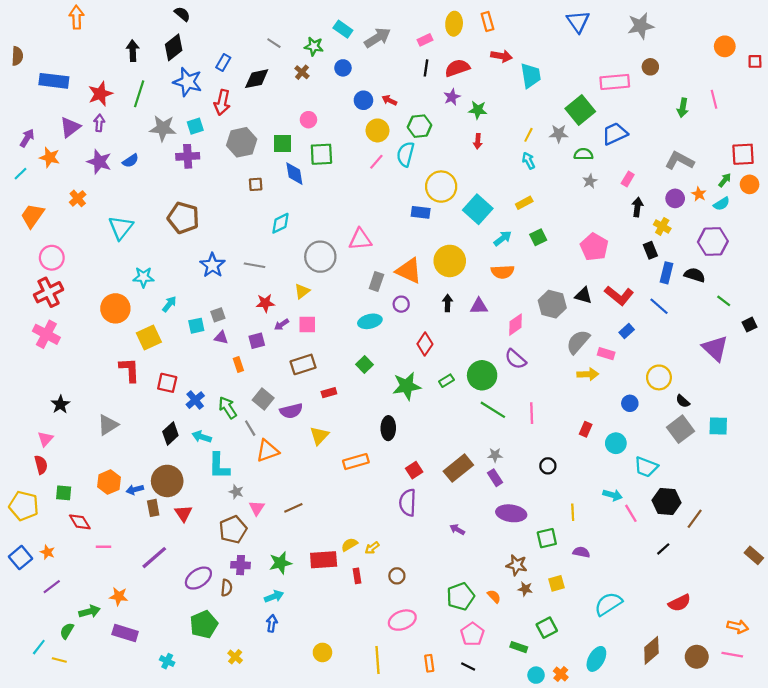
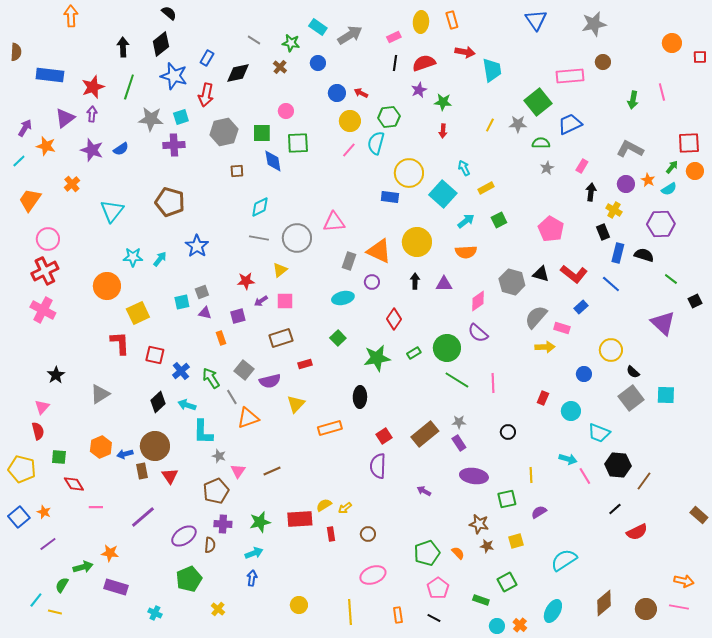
cyan arrow: (528, 161) -> (464, 168), moved
gray line: (255, 265) -> (259, 238), moved
cyan arrow: (169, 304) -> (160, 259), moved
purple semicircle: (581, 552) -> (539, 512), turned -42
red semicircle: (679, 603) -> (637, 532), moved

